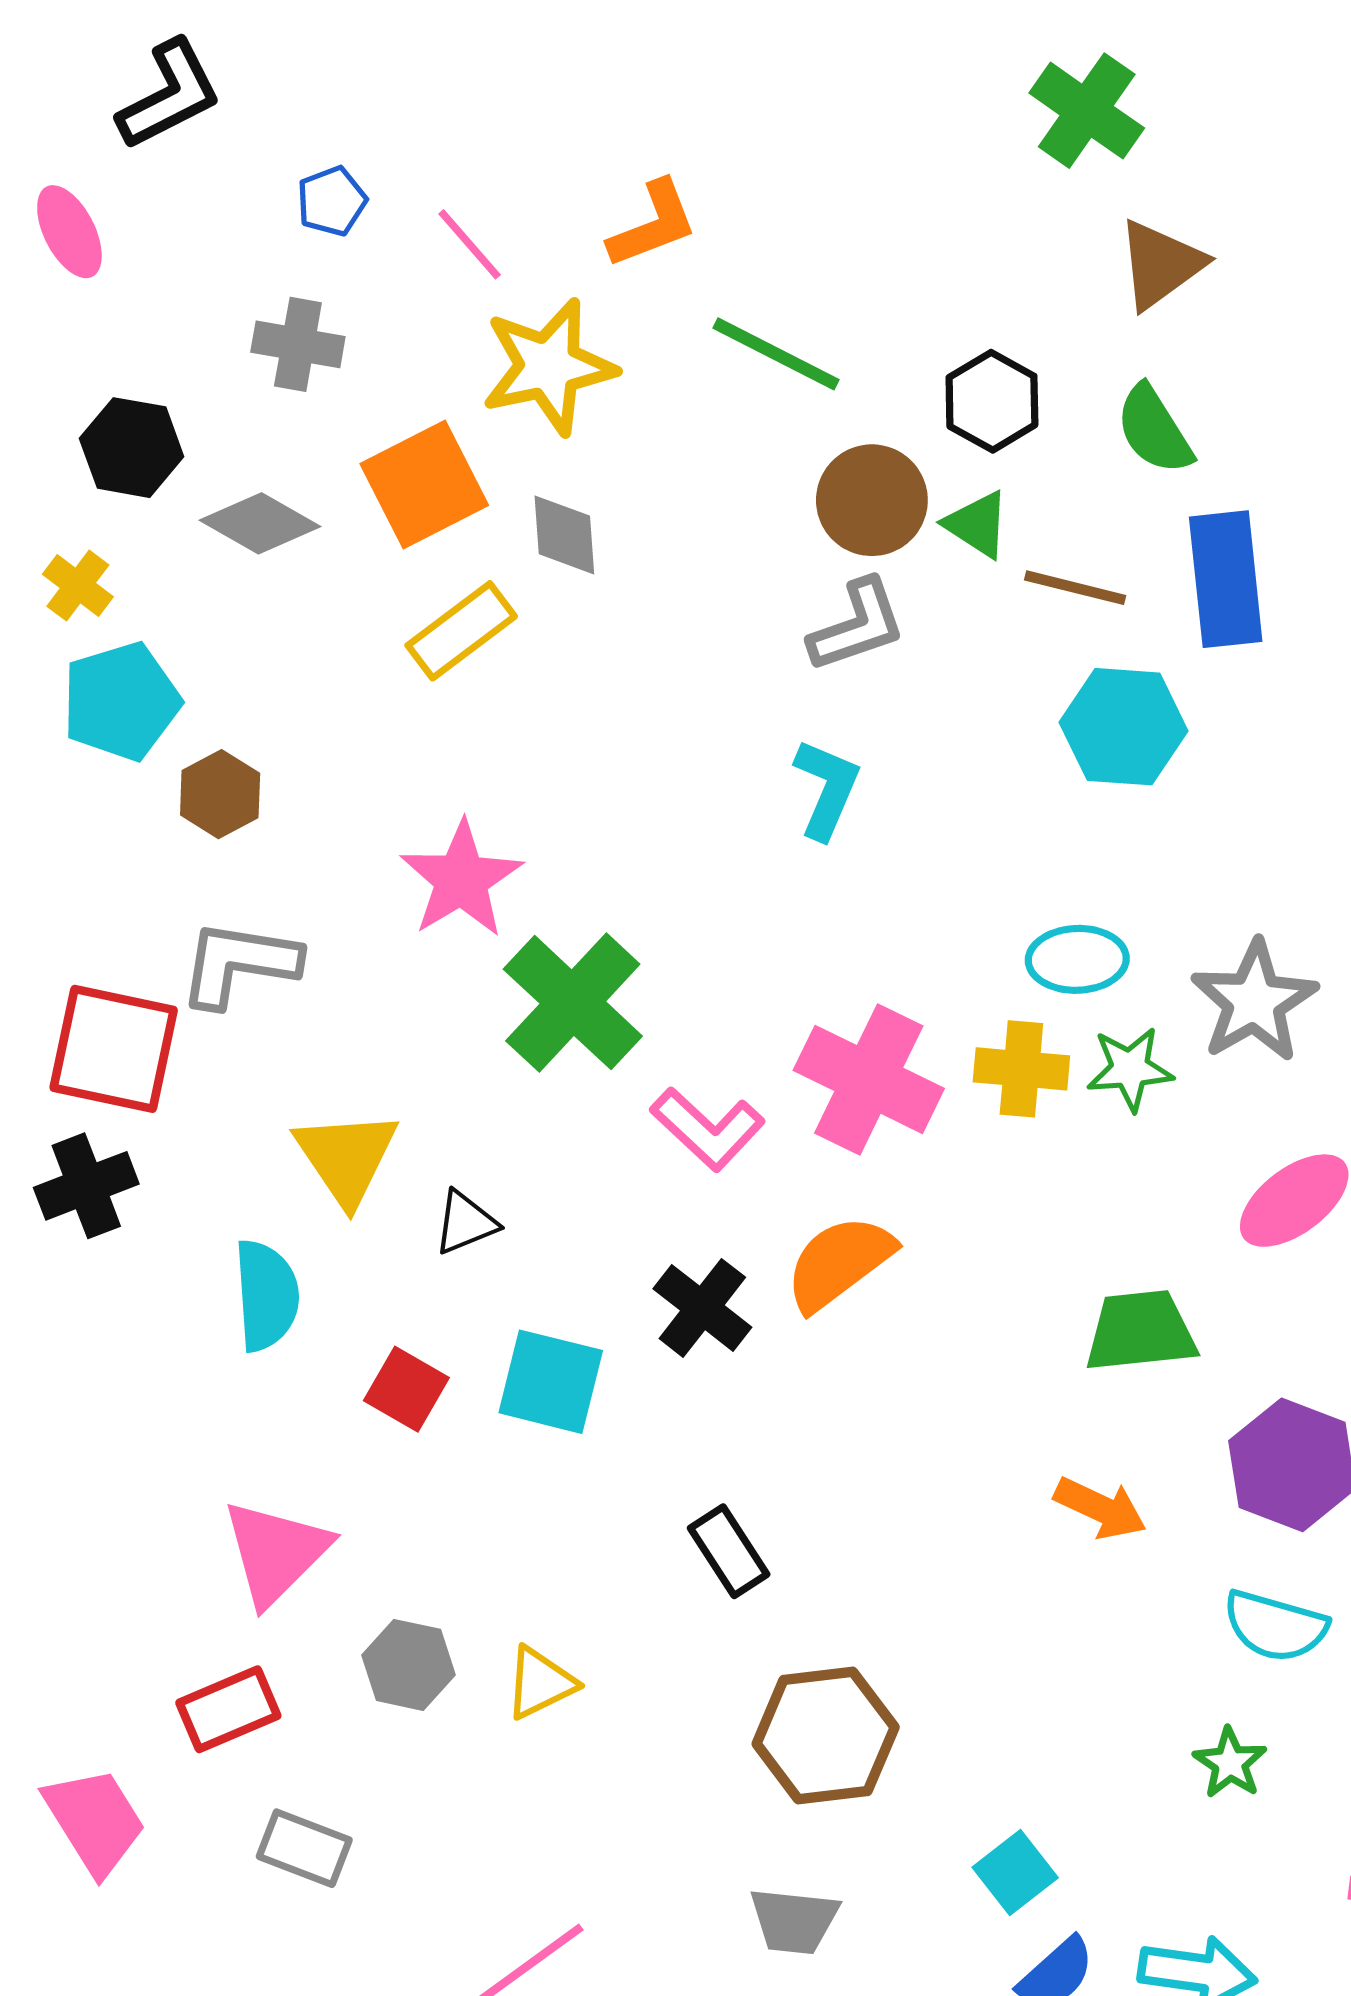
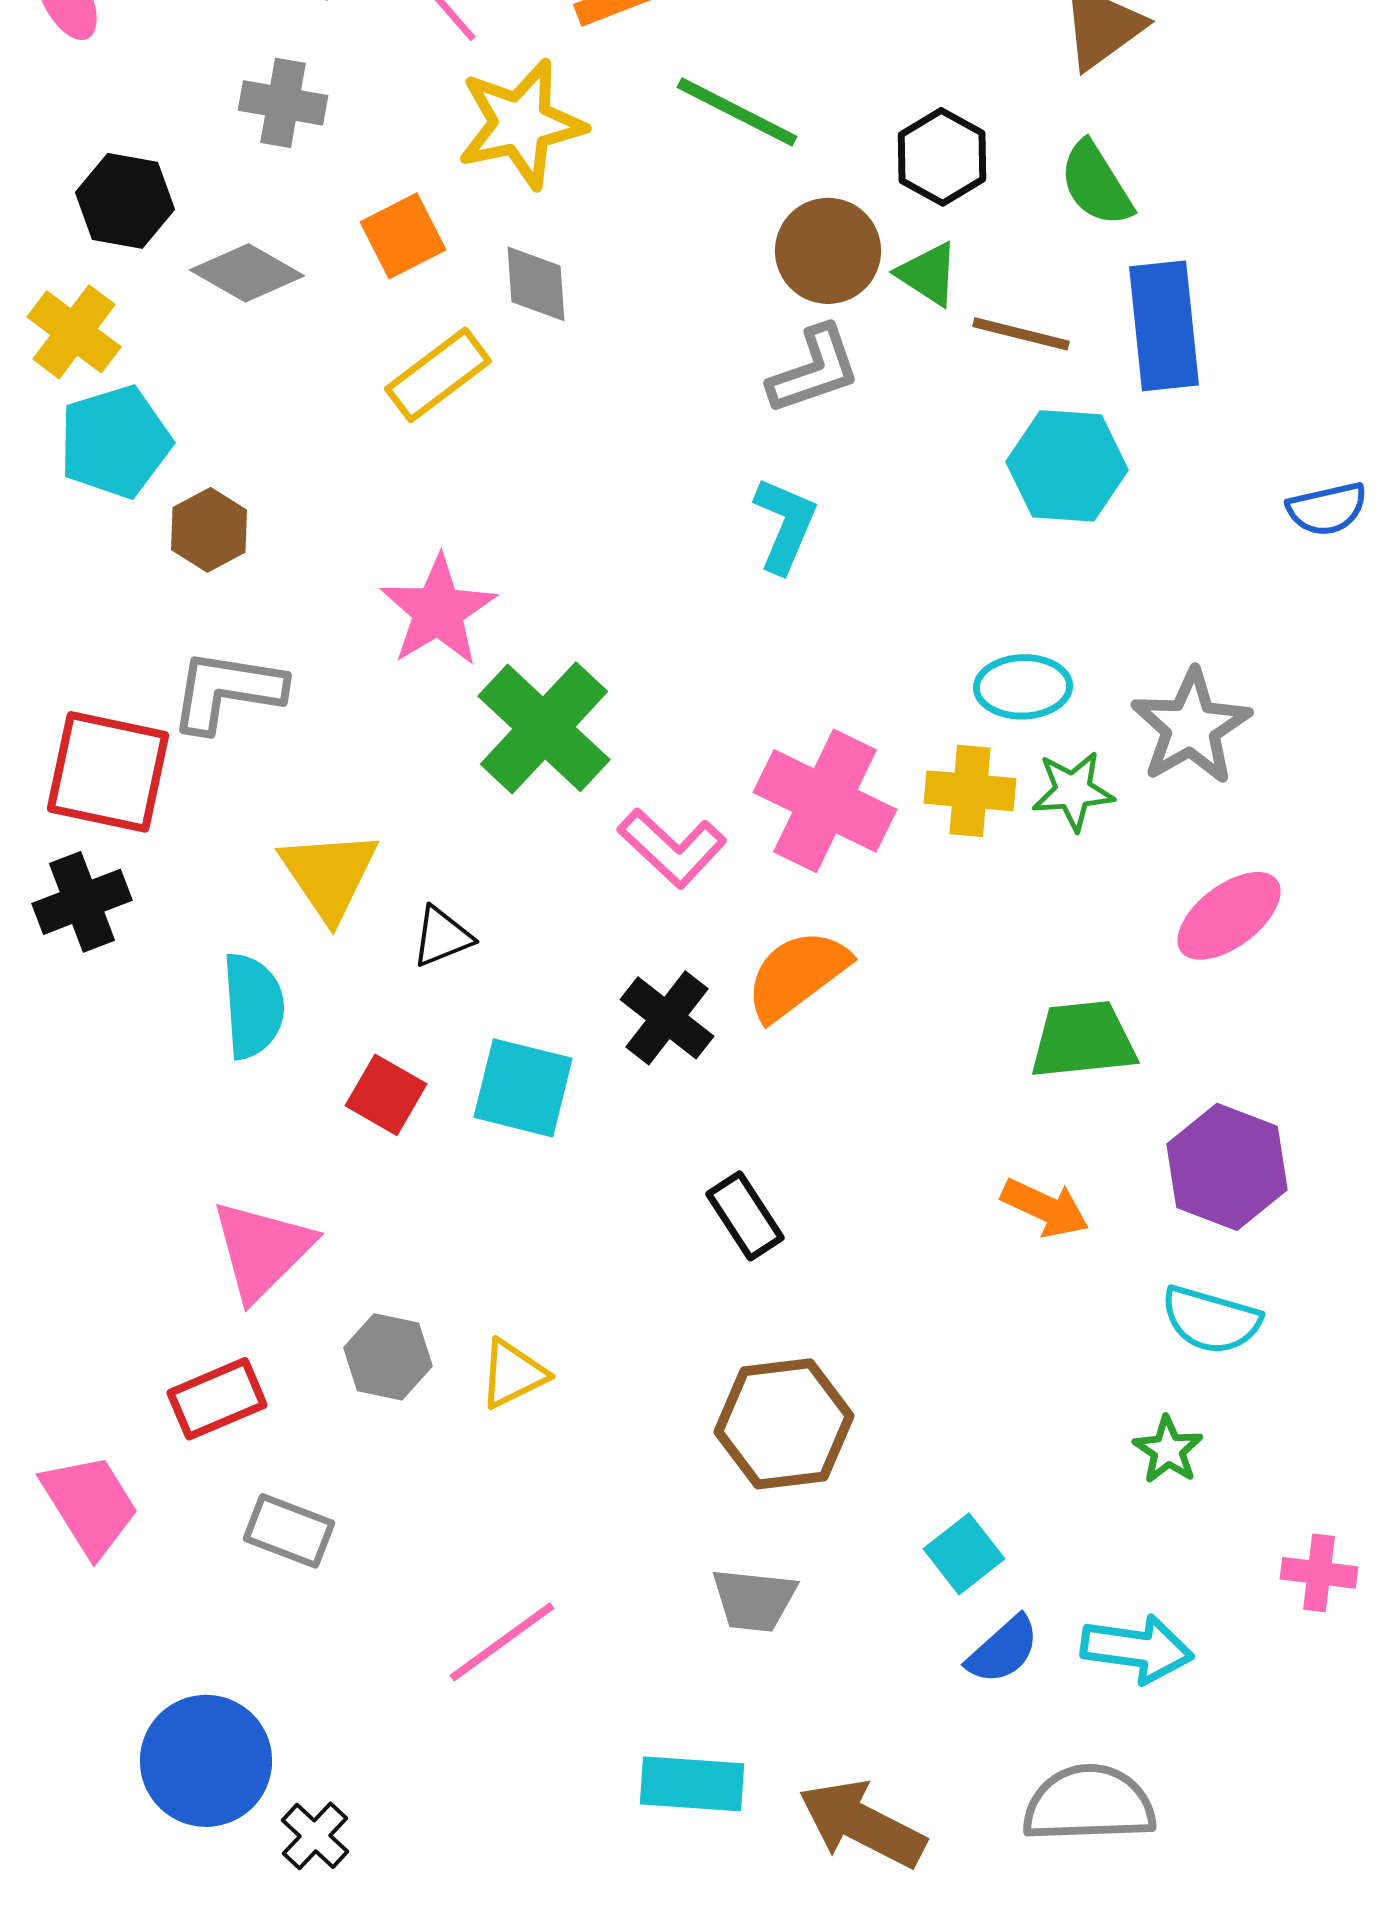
orange square: (424, 484) -> (403, 236), size x0.7
yellow cross: (78, 586) -> (74, 332), size x1.4
black rectangle: (729, 1551) -> (745, 1216), moved

